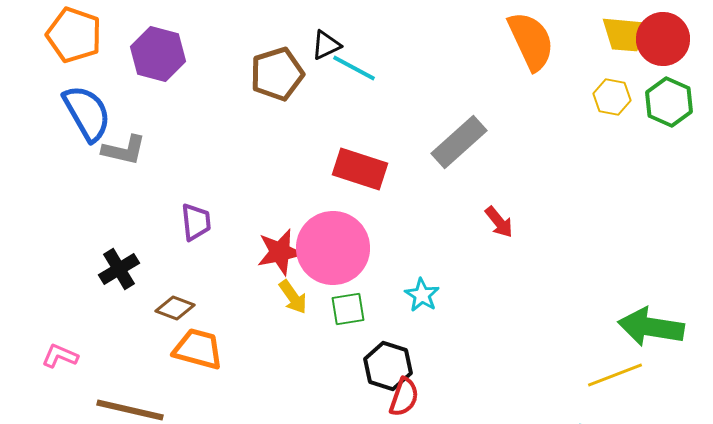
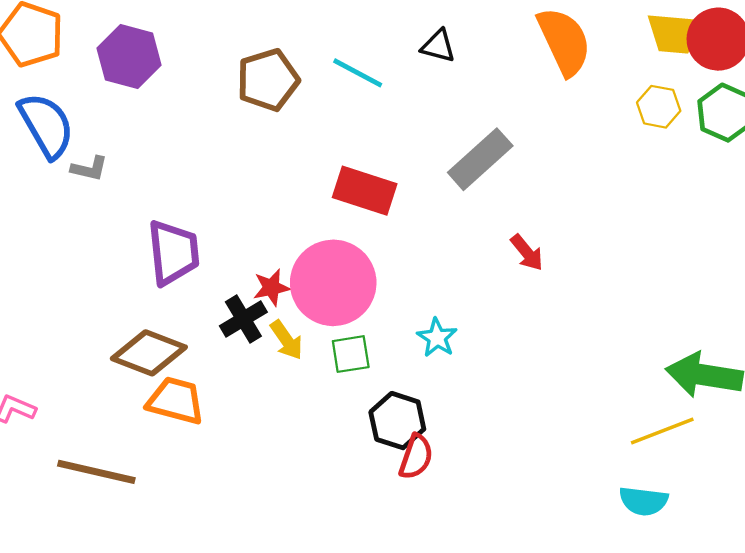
black triangle: (326, 45) -> (438, 46), moved, turned 40
gray L-shape: (124, 150) -> (89, 169), size x0.7
purple trapezoid: (196, 222) -> (173, 253), size x1.5
red star: (280, 252) -> (271, 288), size x0.7
black cross: (119, 269) -> (243, 319), moved
brown diamond: (175, 308) -> (149, 353), size x1.6

